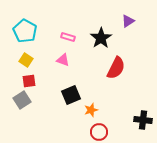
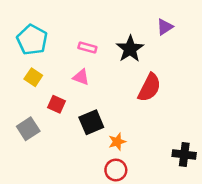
red square: (29, 81) -> (57, 104), moved, turned 32
red circle: (99, 132) -> (116, 170), moved

